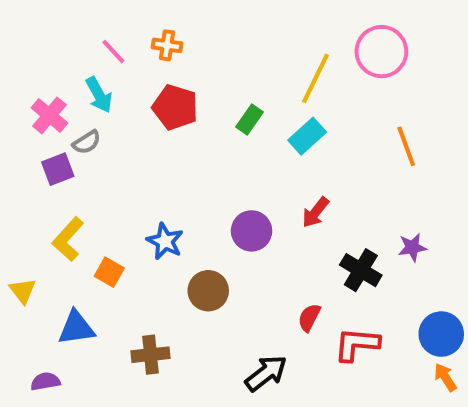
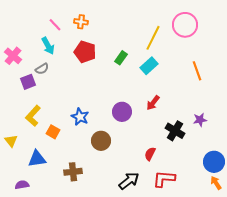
pink cross: (49, 115) -> (13, 56), moved
red L-shape: (357, 344) -> (164, 179), moved

